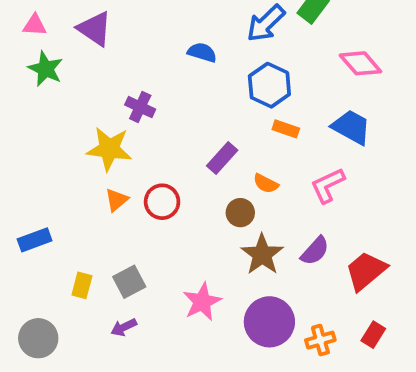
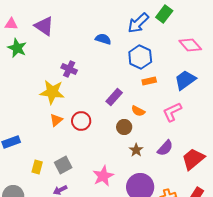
blue trapezoid: (351, 127) -> (185, 80), turned -65
orange rectangle: (286, 129) -> (149, 81), turned -32
brown star: (262, 254) -> (136, 150), size x0.6

